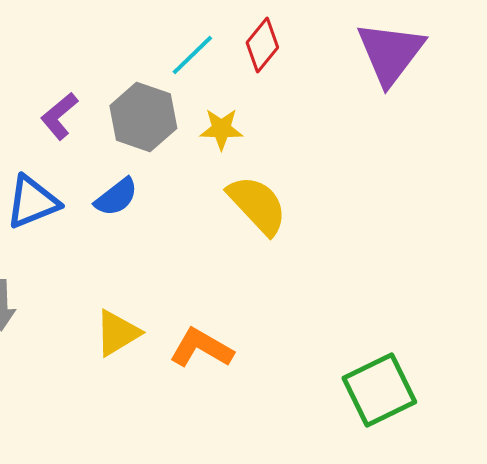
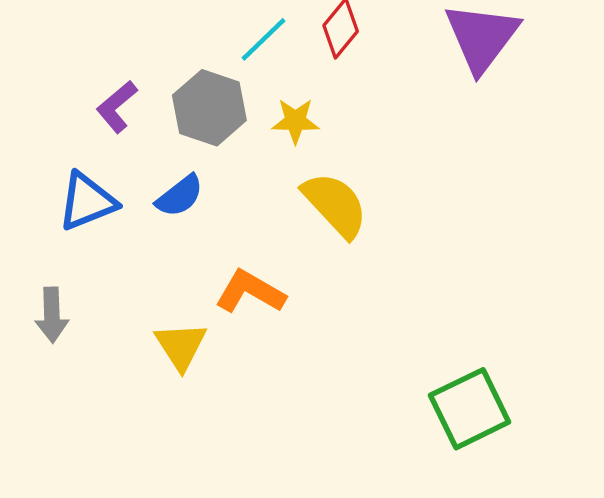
yellow triangle: (117, 333) -> (181, 346), turned -32
orange L-shape: (201, 348) -> (250, 292), moved

